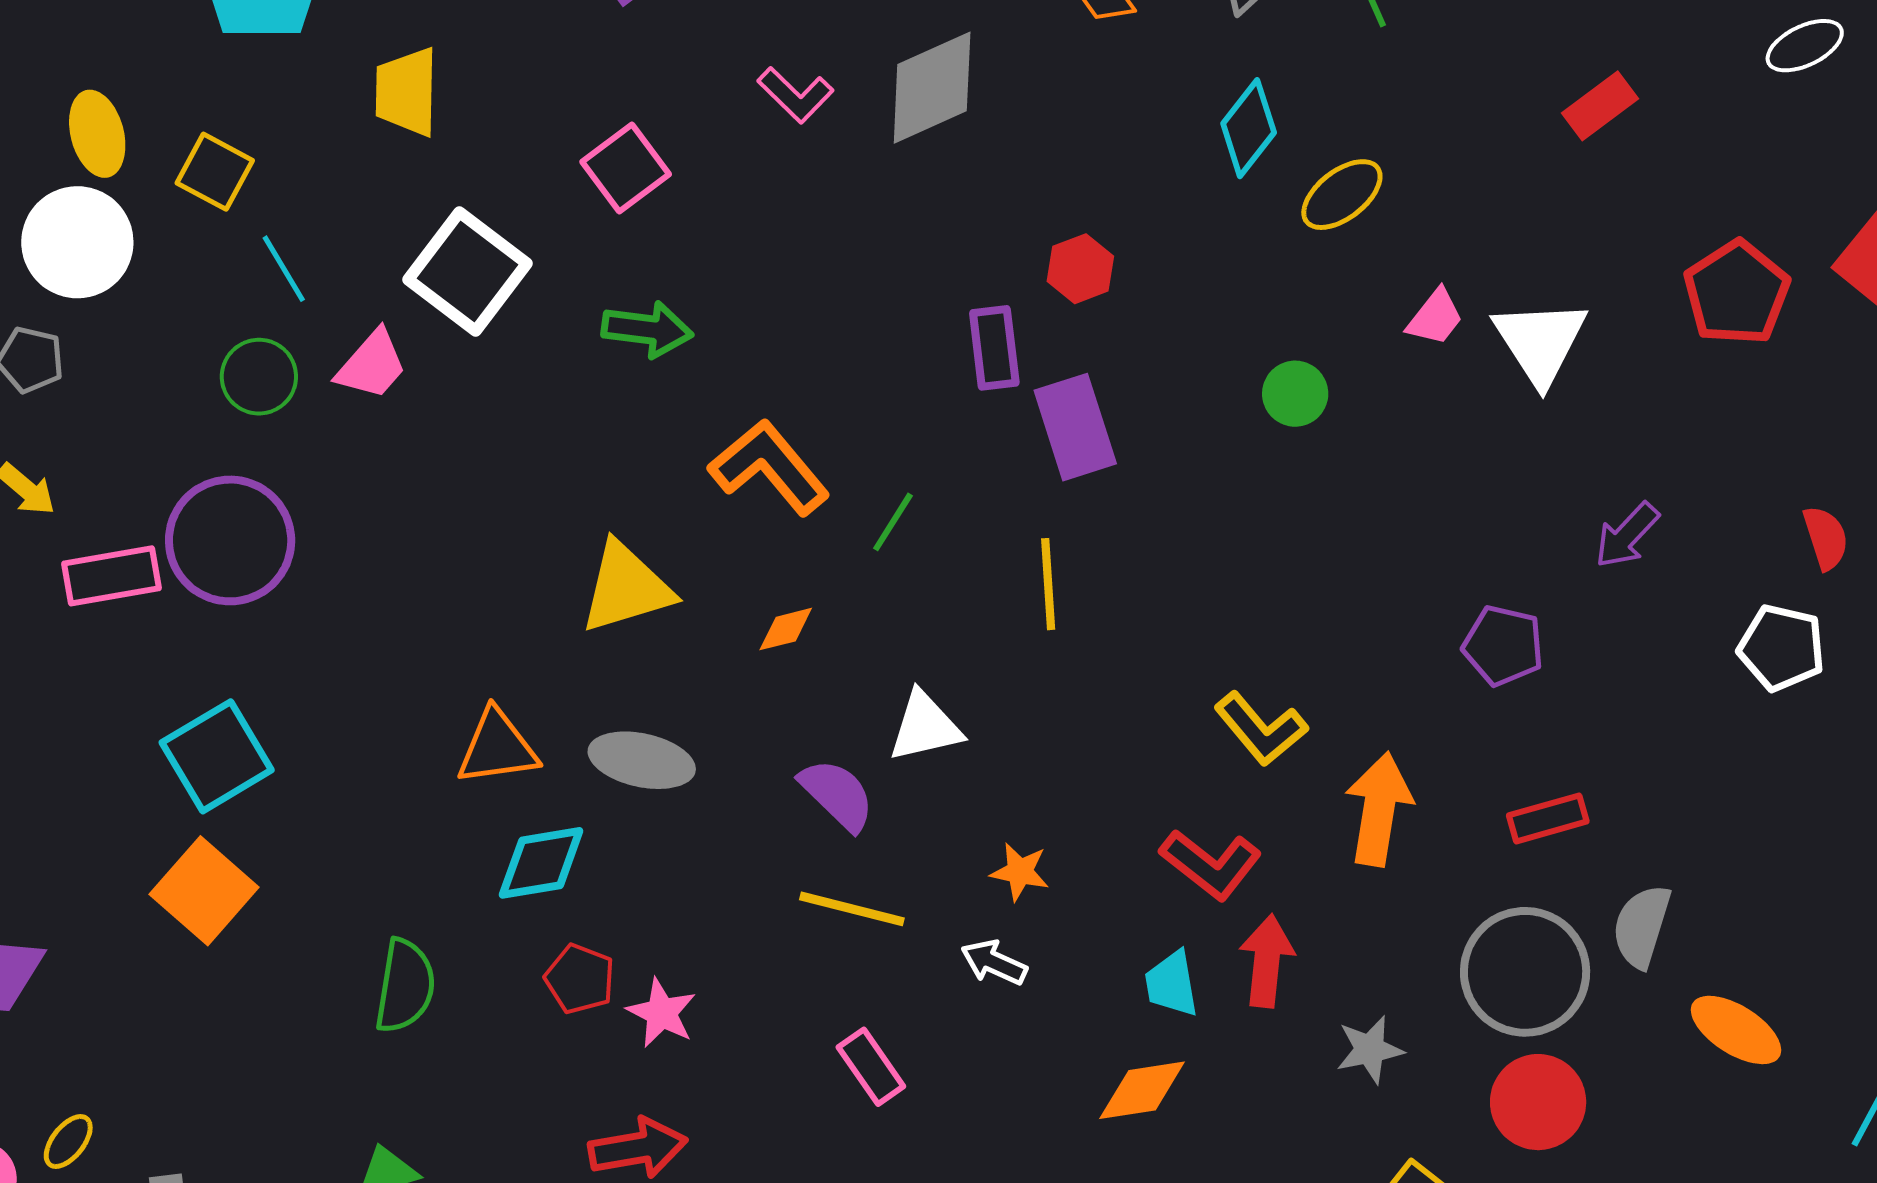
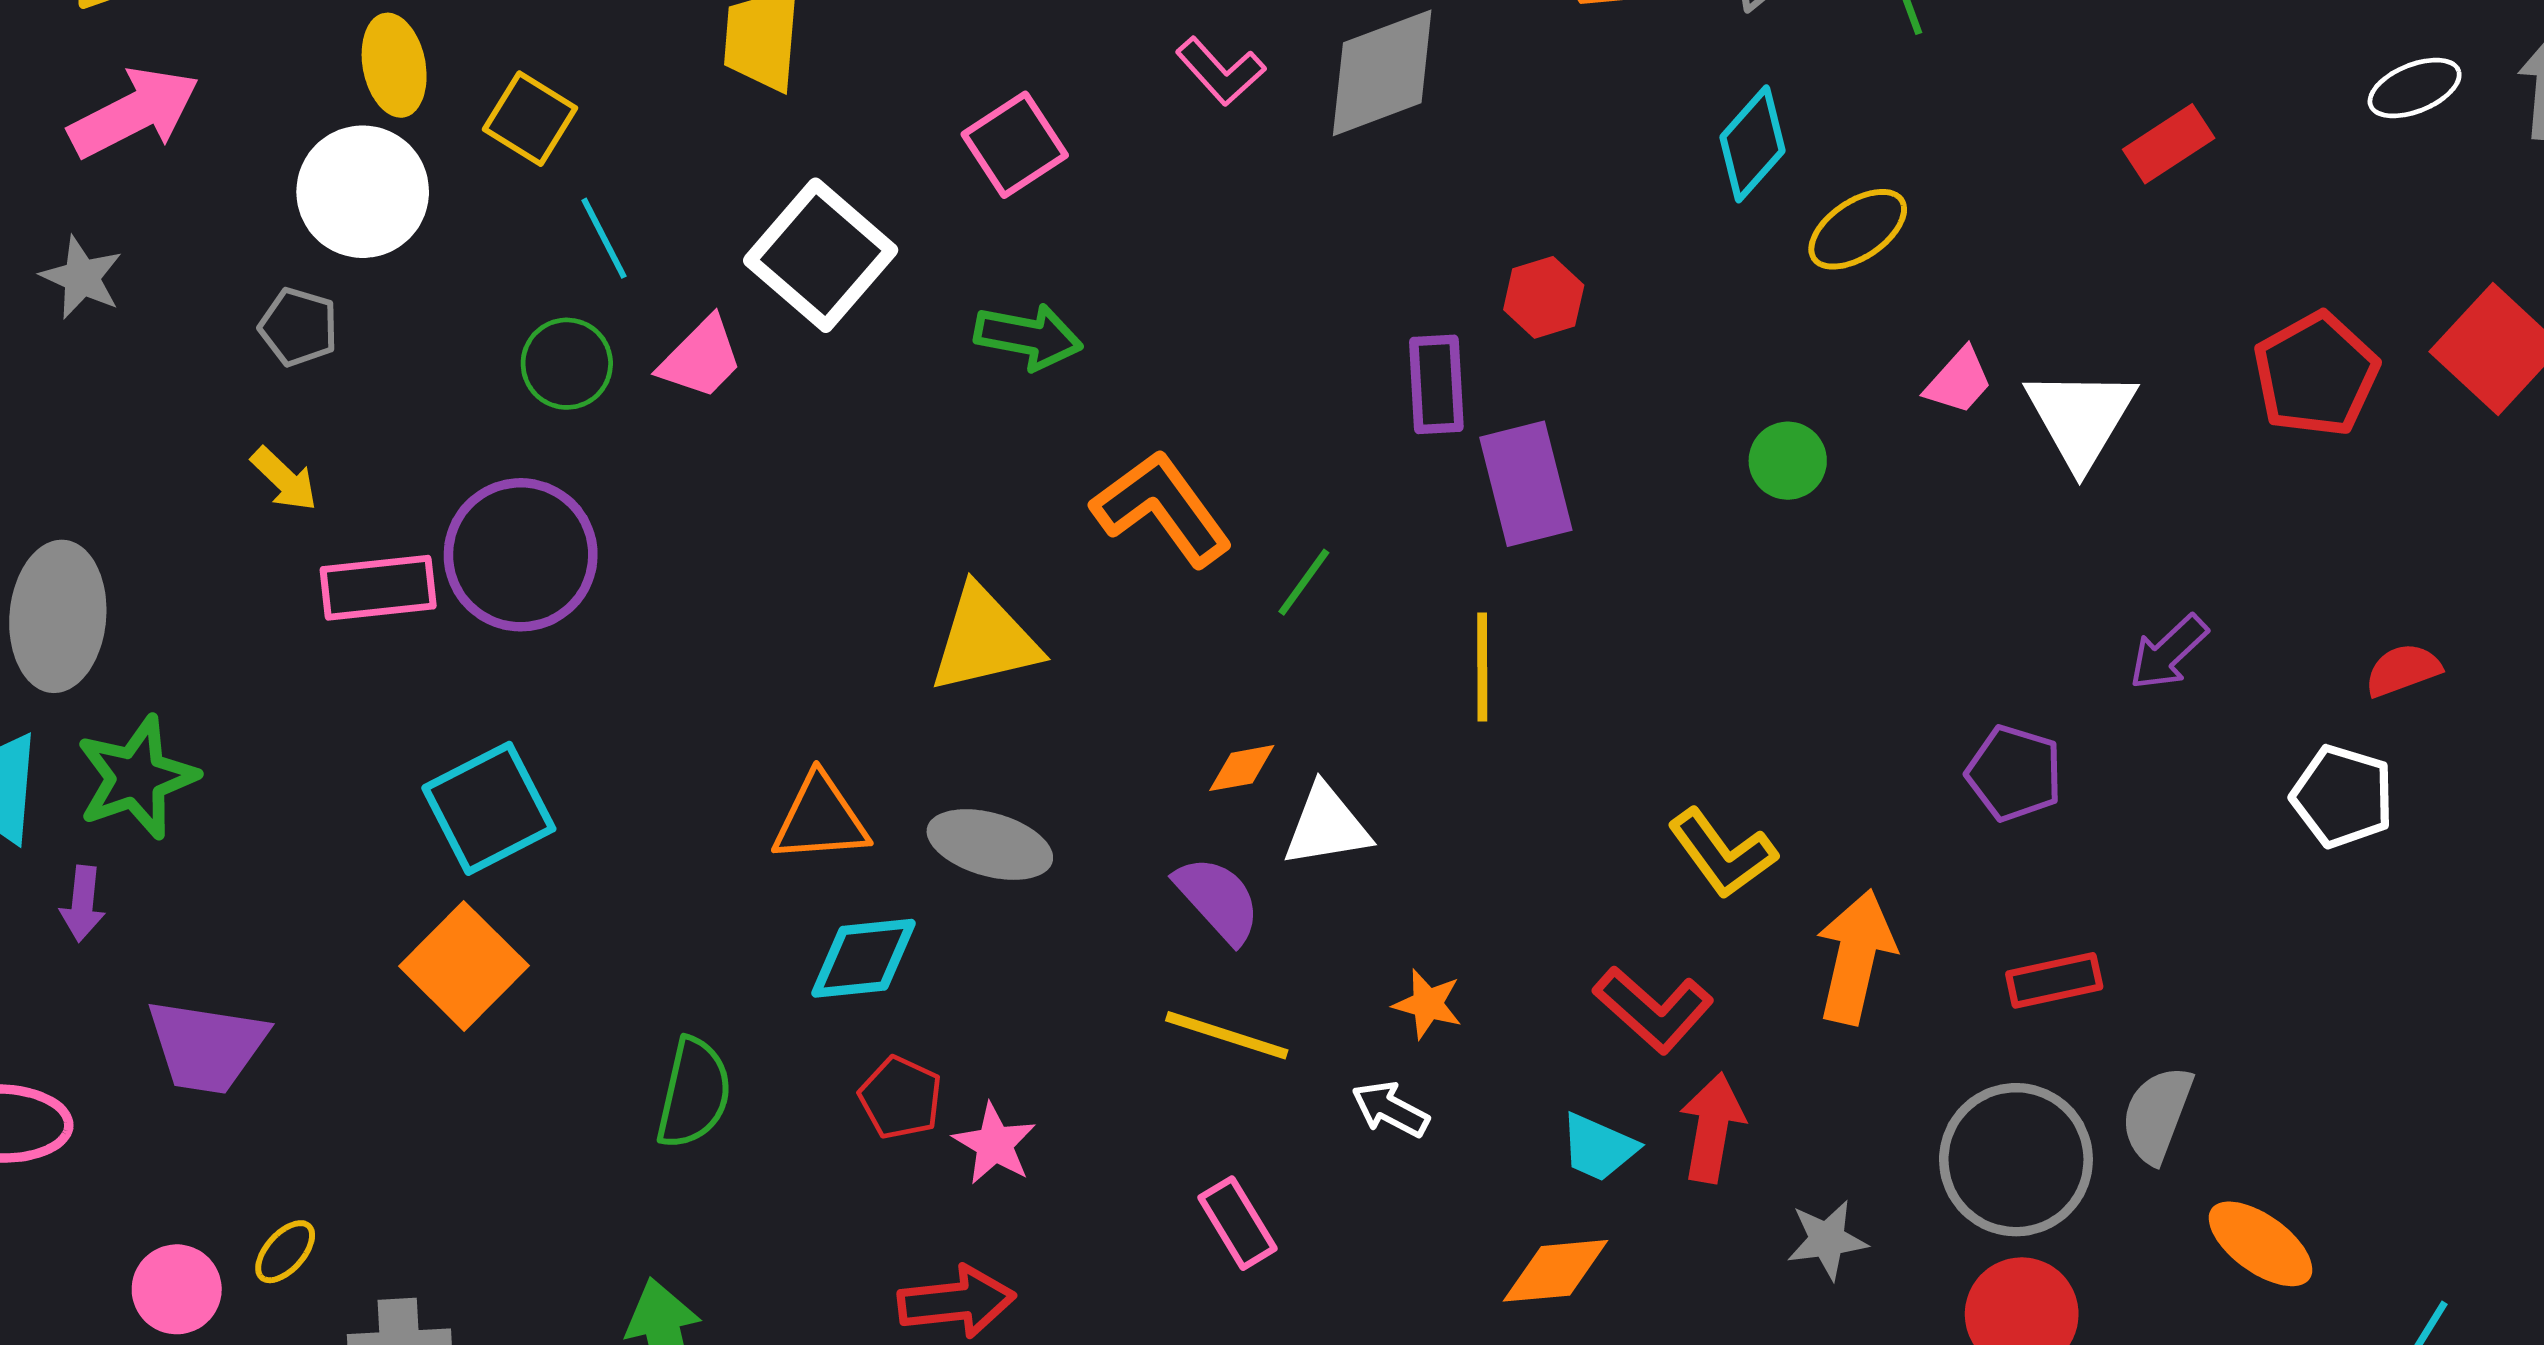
red semicircle: (1826, 538) -> (2403, 670), turned -96
orange diamond: (786, 629) -> (1242, 768), moved
cyan trapezoid: (1172, 984) -> (1598, 1147), turned -60

